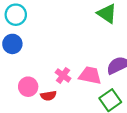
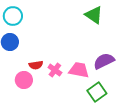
red semicircle: (48, 96) -> (36, 65), moved

